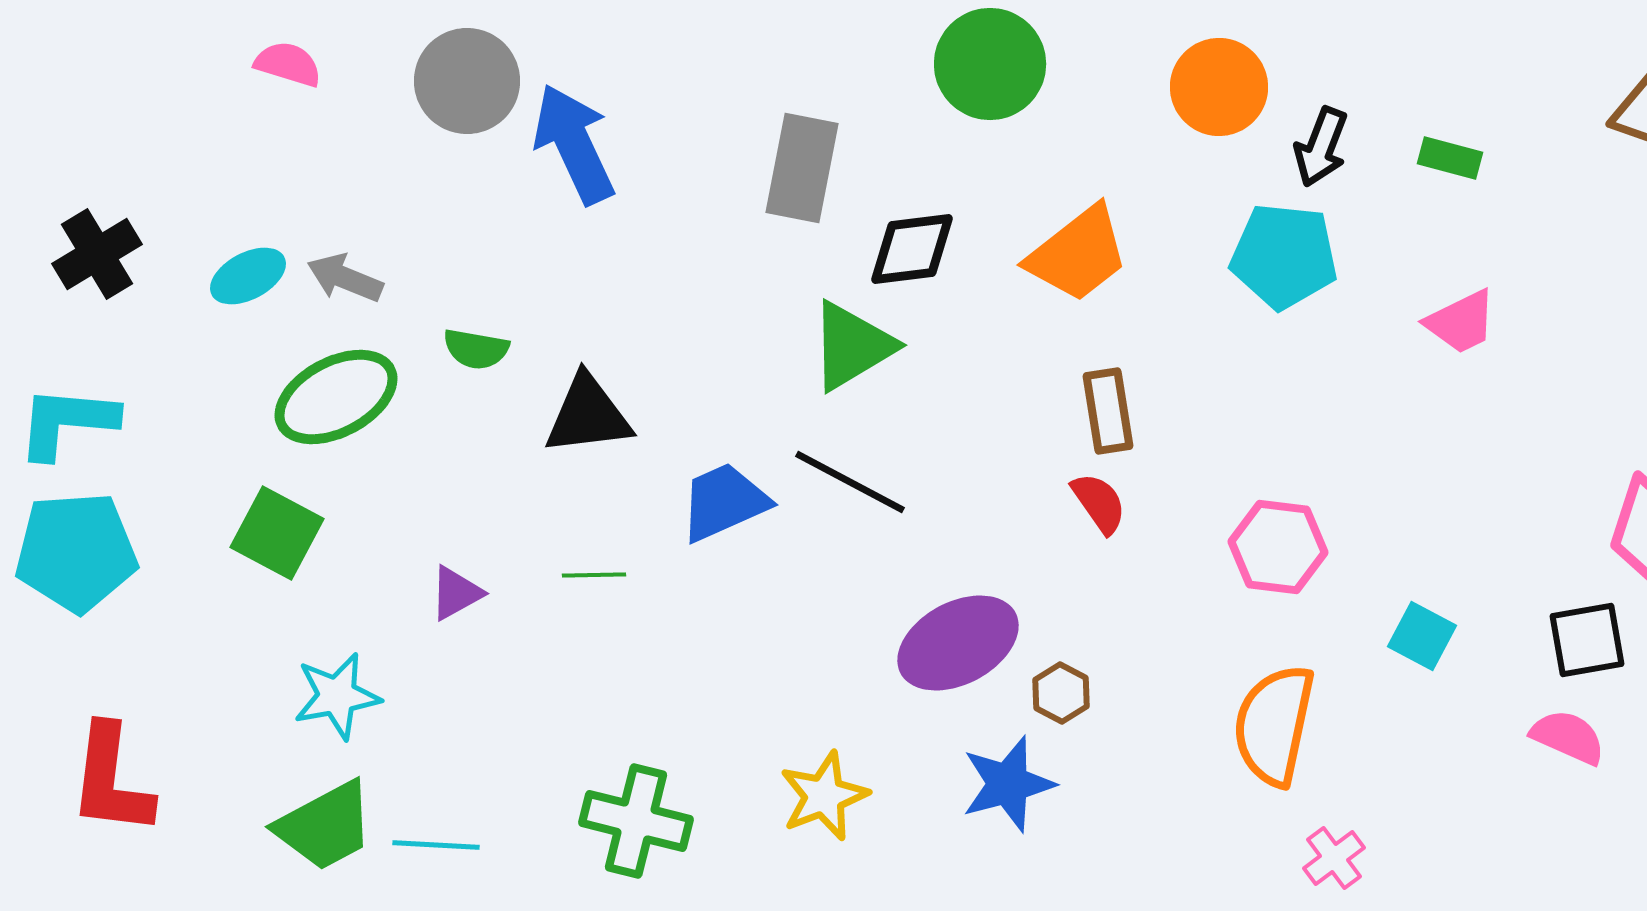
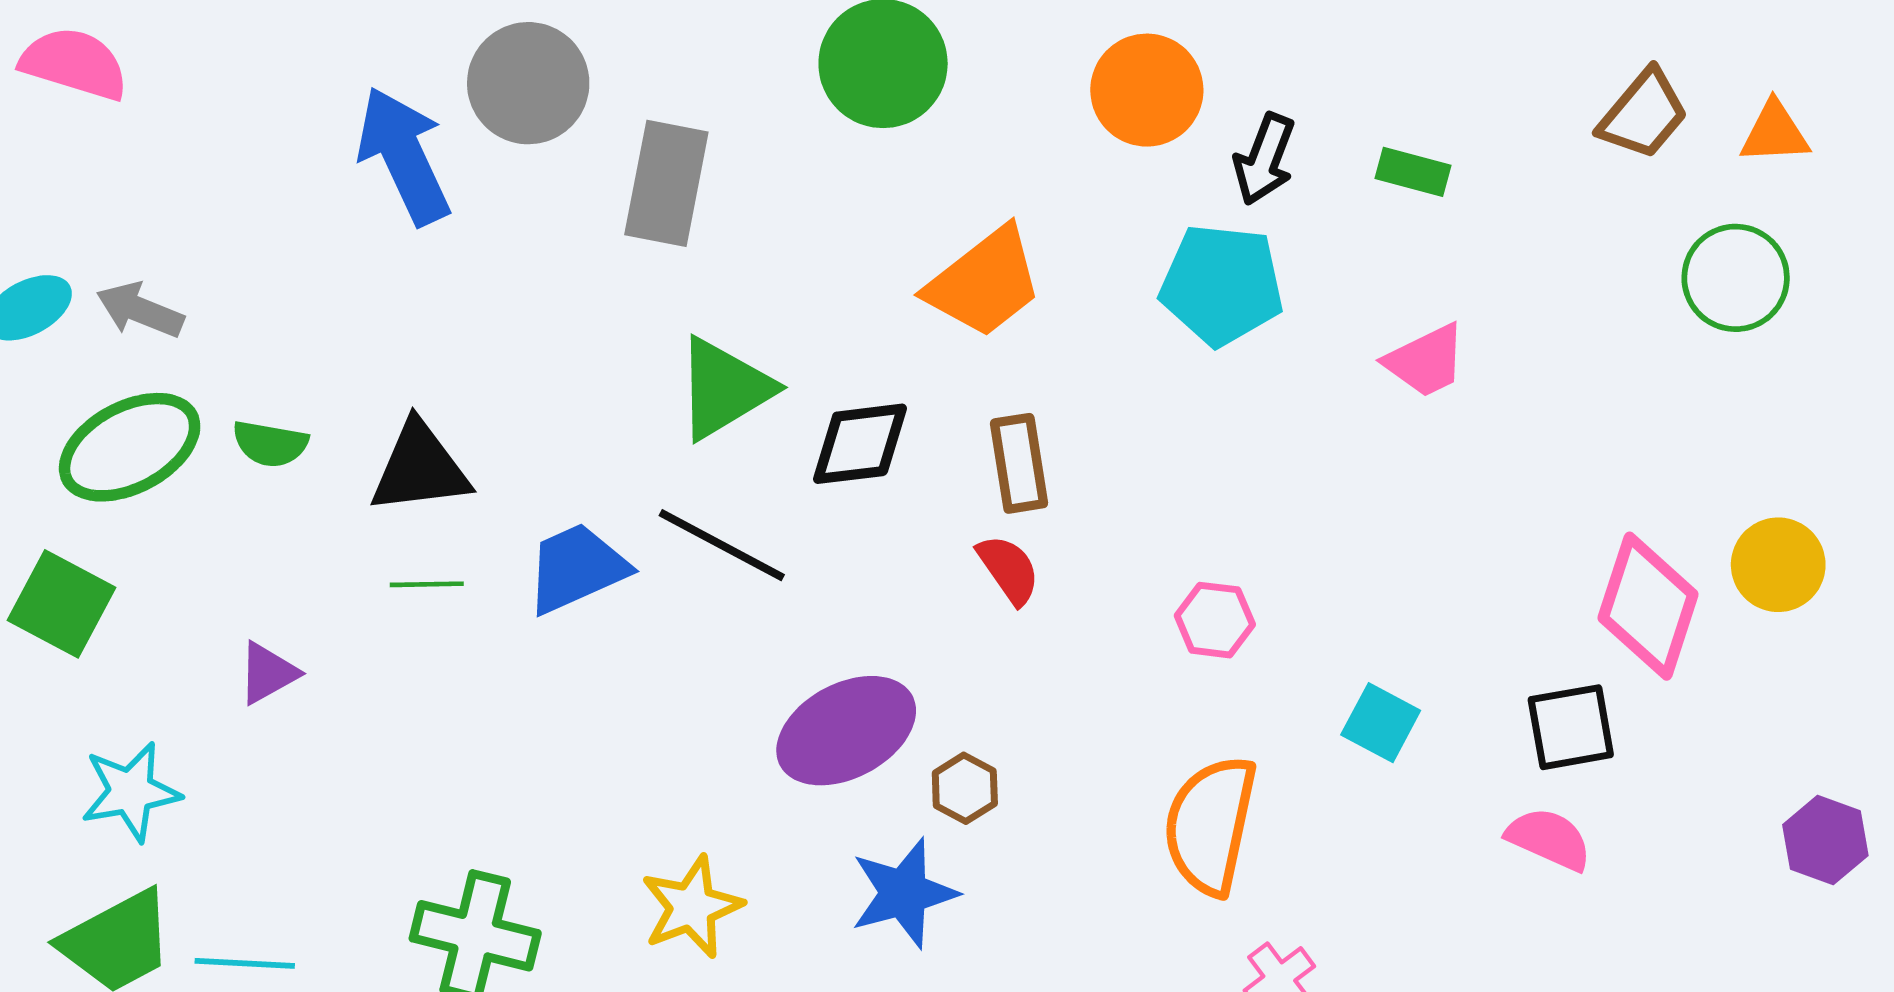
pink semicircle: (288, 64) -> (74, 64), size x1.4
gray circle: (467, 81) -> (528, 83), moved
black diamond: (912, 249) -> (860, 444), moved
green semicircle: (476, 349) -> (270, 444), moved
pink hexagon: (1278, 547) -> (1215, 620), size x0.7
green line: (594, 575) -> (427, 584), moved

